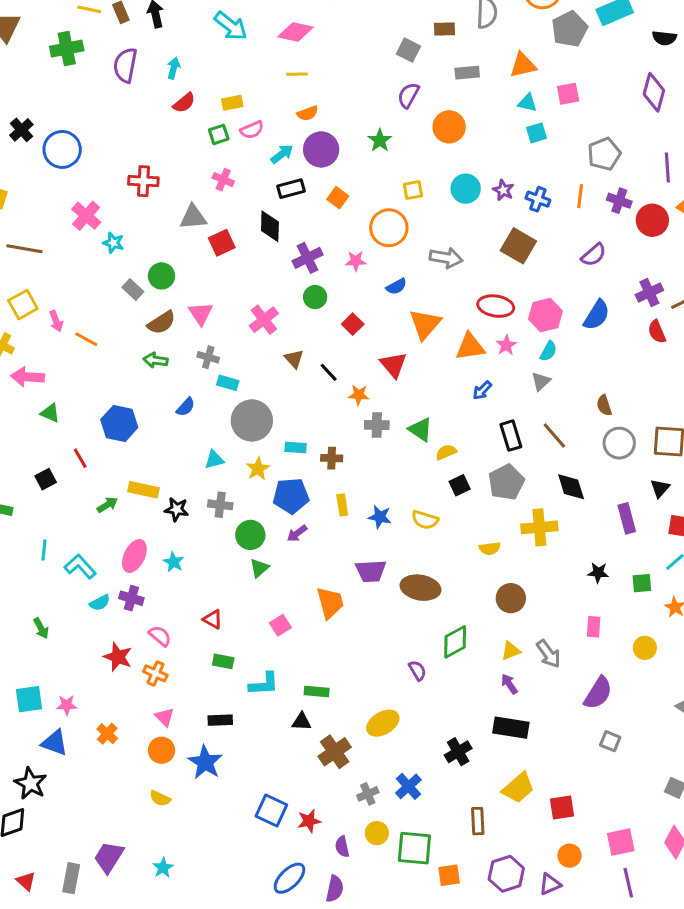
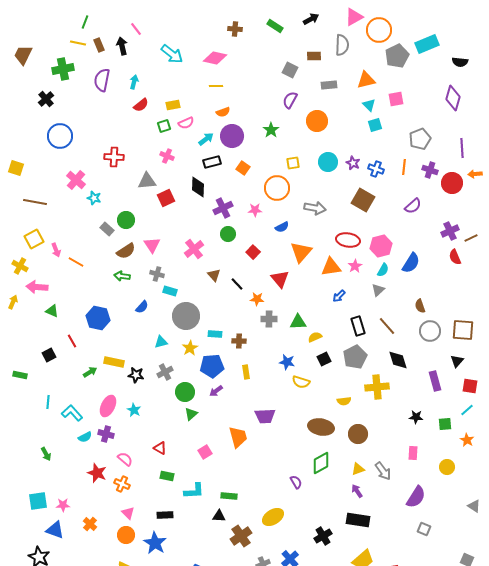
cyan triangle: (527, 103) -> (369, 105), turned 32
black cross: (21, 130) -> (46, 99), moved
blue semicircle: (597, 315) -> (411, 263), moved
green triangle: (420, 430) -> (298, 322), turned -36
gray cross: (220, 505) -> (165, 372), turned -35
blue star: (380, 517) -> (287, 362), moved
brown ellipse: (420, 588) -> (321, 427), moved

